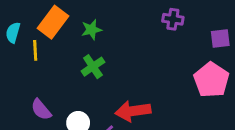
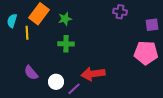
green cross: (93, 67) -> (66, 44), turned 35
pink pentagon: (211, 80) -> (146, 53), turned -30

